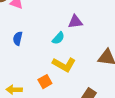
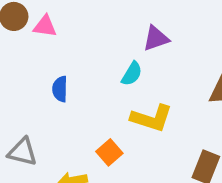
orange square: (45, 82) -> (109, 152), moved

